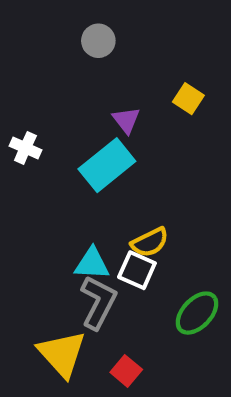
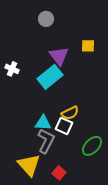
yellow square: (188, 99) -> (88, 46), turned -32
purple triangle: (126, 120) -> (59, 56), size x1.5

